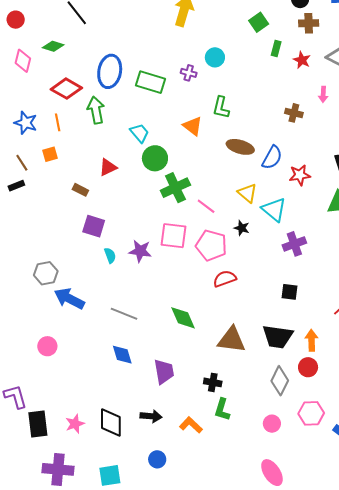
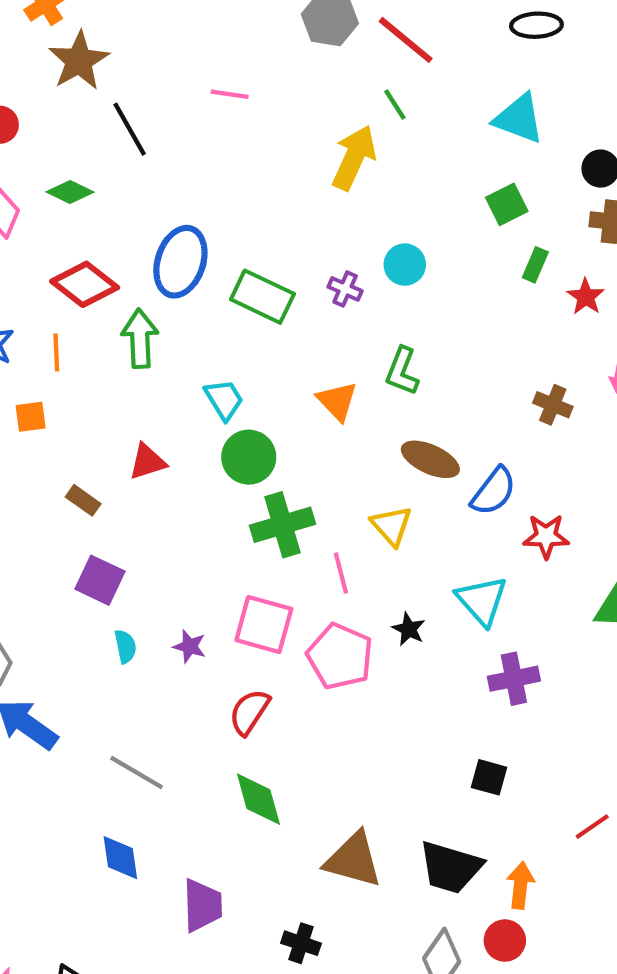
yellow triangle: (247, 193) -> (392, 526), moved
pink line: (206, 206) -> (341, 573), turned 30
purple star: (140, 251) -> (190, 646), size x0.7
red semicircle: (225, 279) -> (249, 712), moved, turned -45

